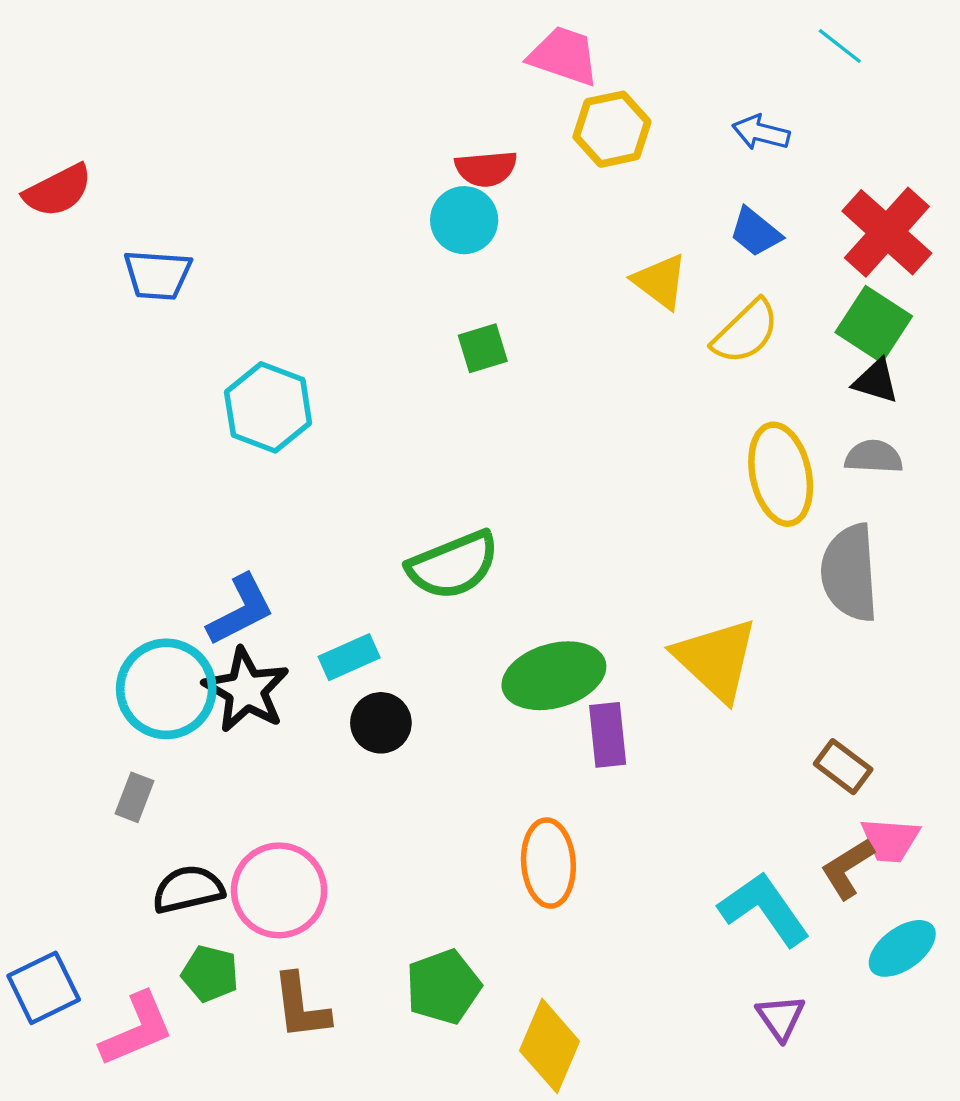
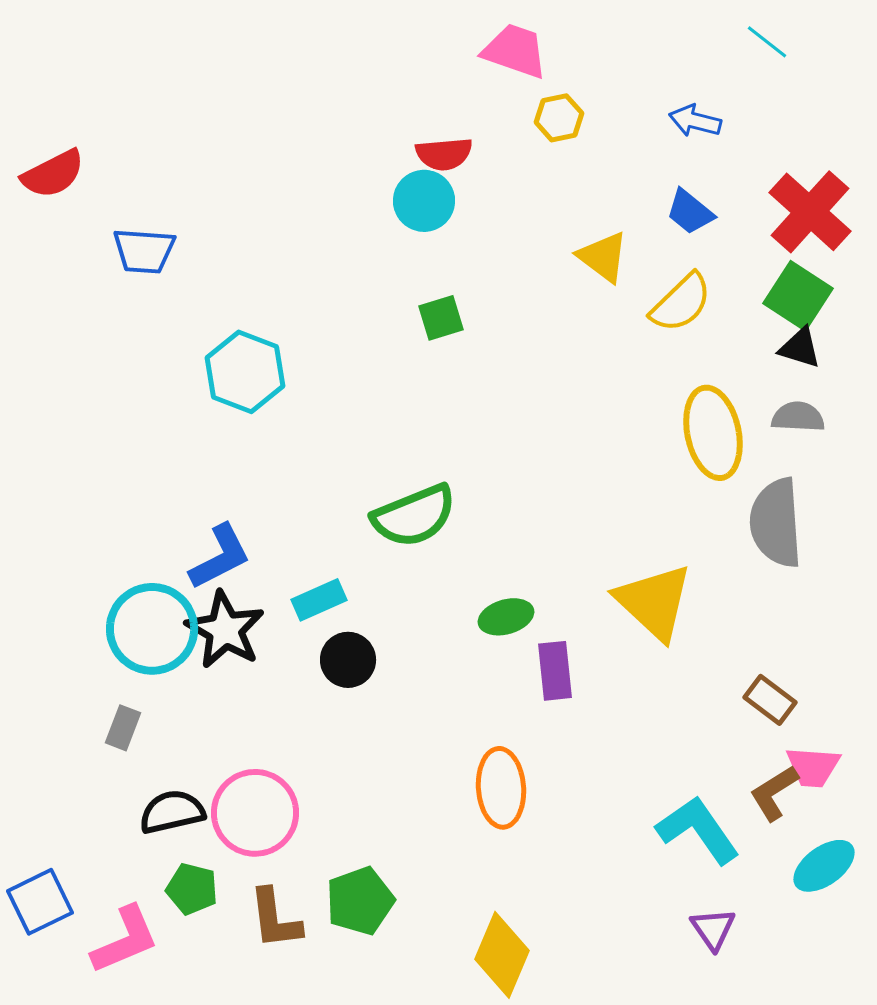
yellow hexagon: (612, 129) -> (559, 118), size x0.7
green ellipse: (554, 676) -> (506, 617), size x0.6
green pentagon: (443, 987) -> (360, 901), moved

